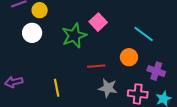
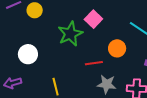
white circle: (32, 33) -> (28, 54), moved
orange circle: (129, 57) -> (117, 48), moved

